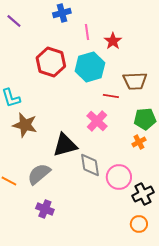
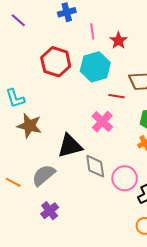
purple cross: (45, 209) -> (50, 211), turned 30

